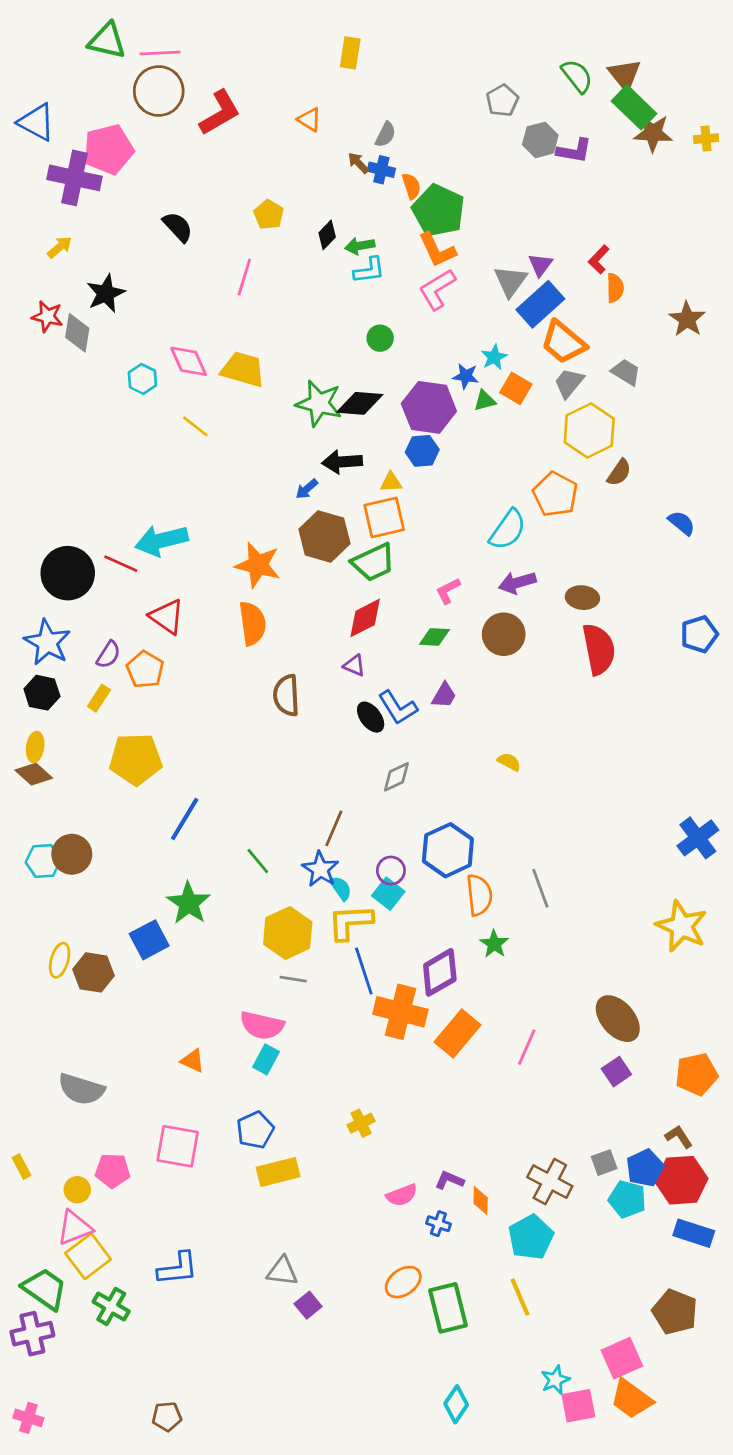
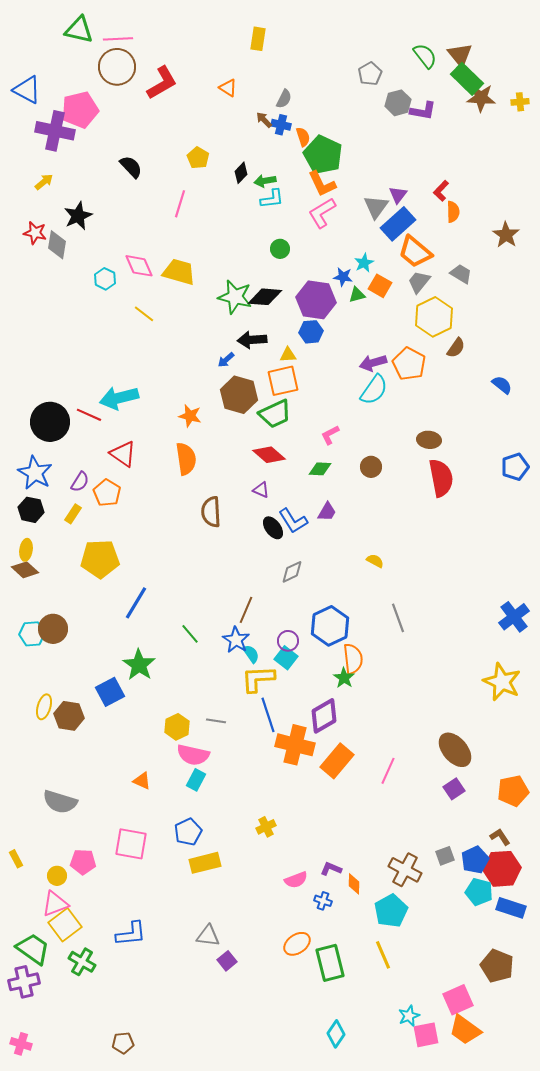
orange star: (258, 565) -> (190, 416), size x0.7
purple arrow: (517, 583) -> (373, 363), moved
red diamond: (365, 618) -> (269, 455), turned 68
brown circle: (504, 634) -> (371, 467), size x0.7
gray line: (540, 888) -> (398, 618), moved
yellow hexagon: (288, 933) -> (177, 727), moved, size x0.7
green star: (494, 944) -> (344, 678), moved
cyan pentagon: (627, 1199) -> (479, 892), moved

